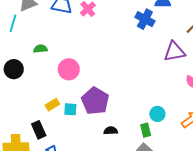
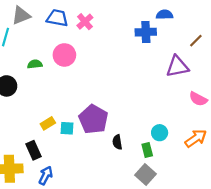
blue cross: (145, 19) -> (146, 32), turned -30
pink circle: (69, 69) -> (64, 55), moved
black semicircle: (111, 131) -> (117, 142), moved, turned -96

